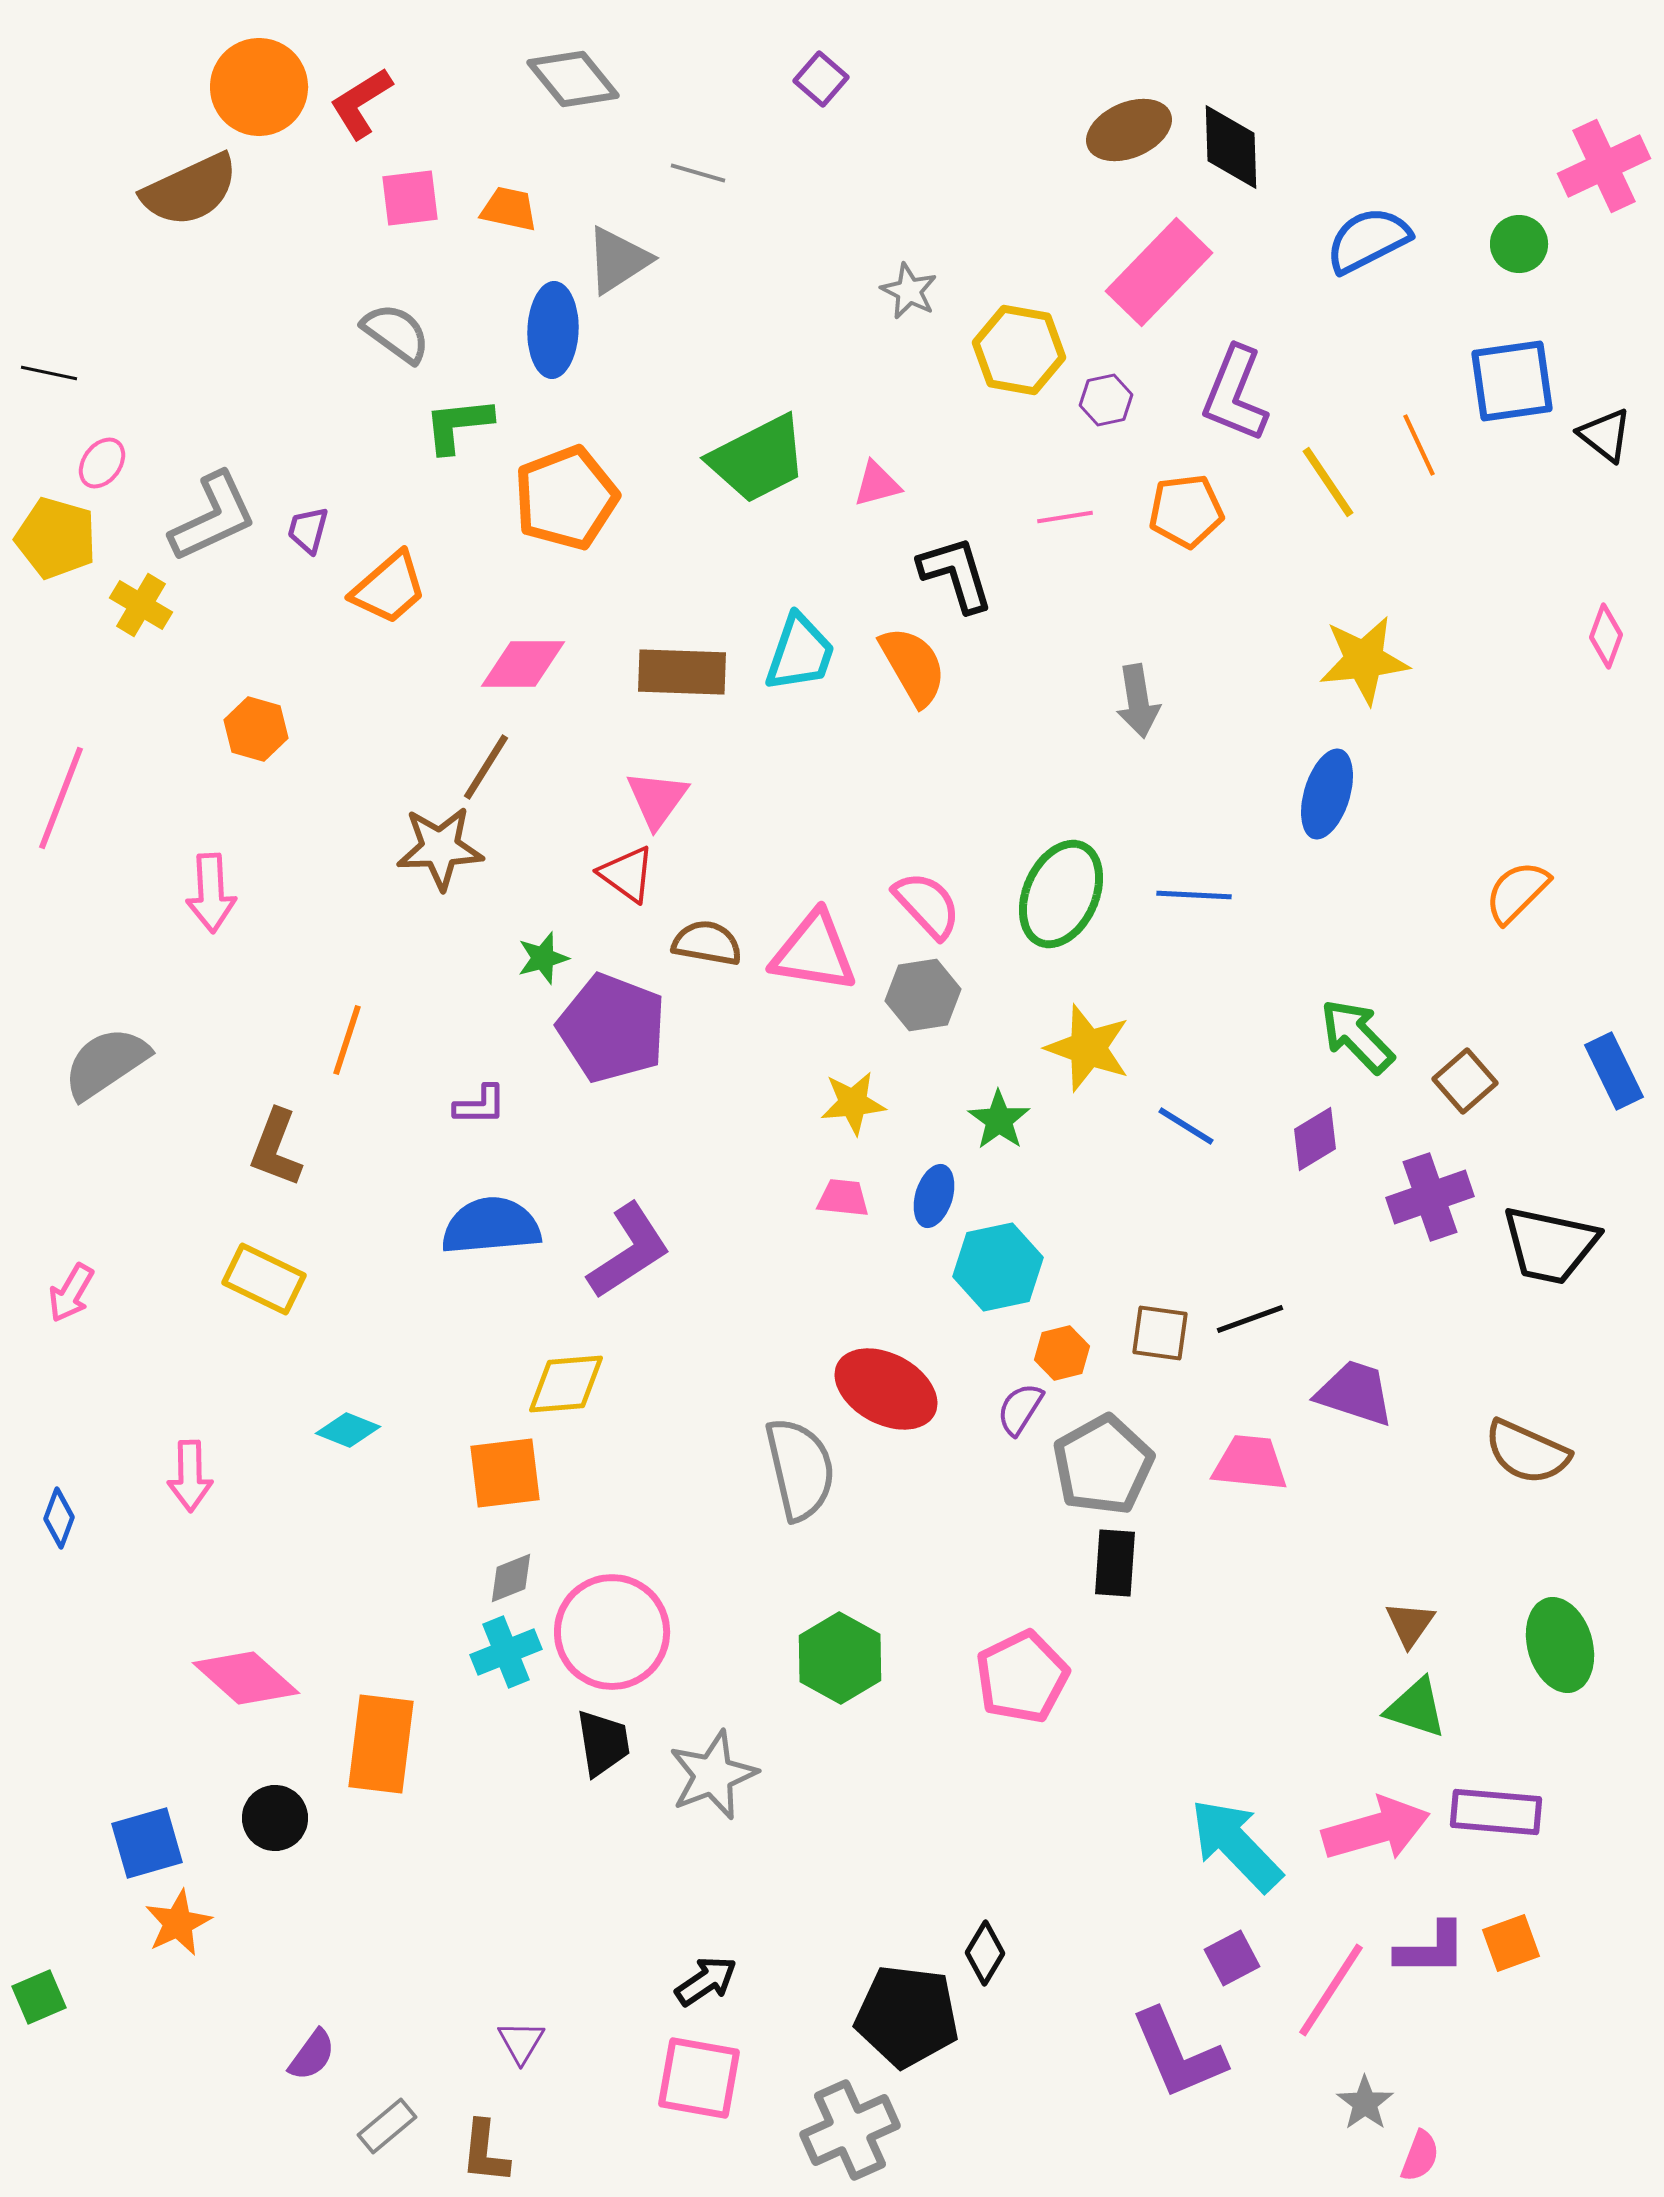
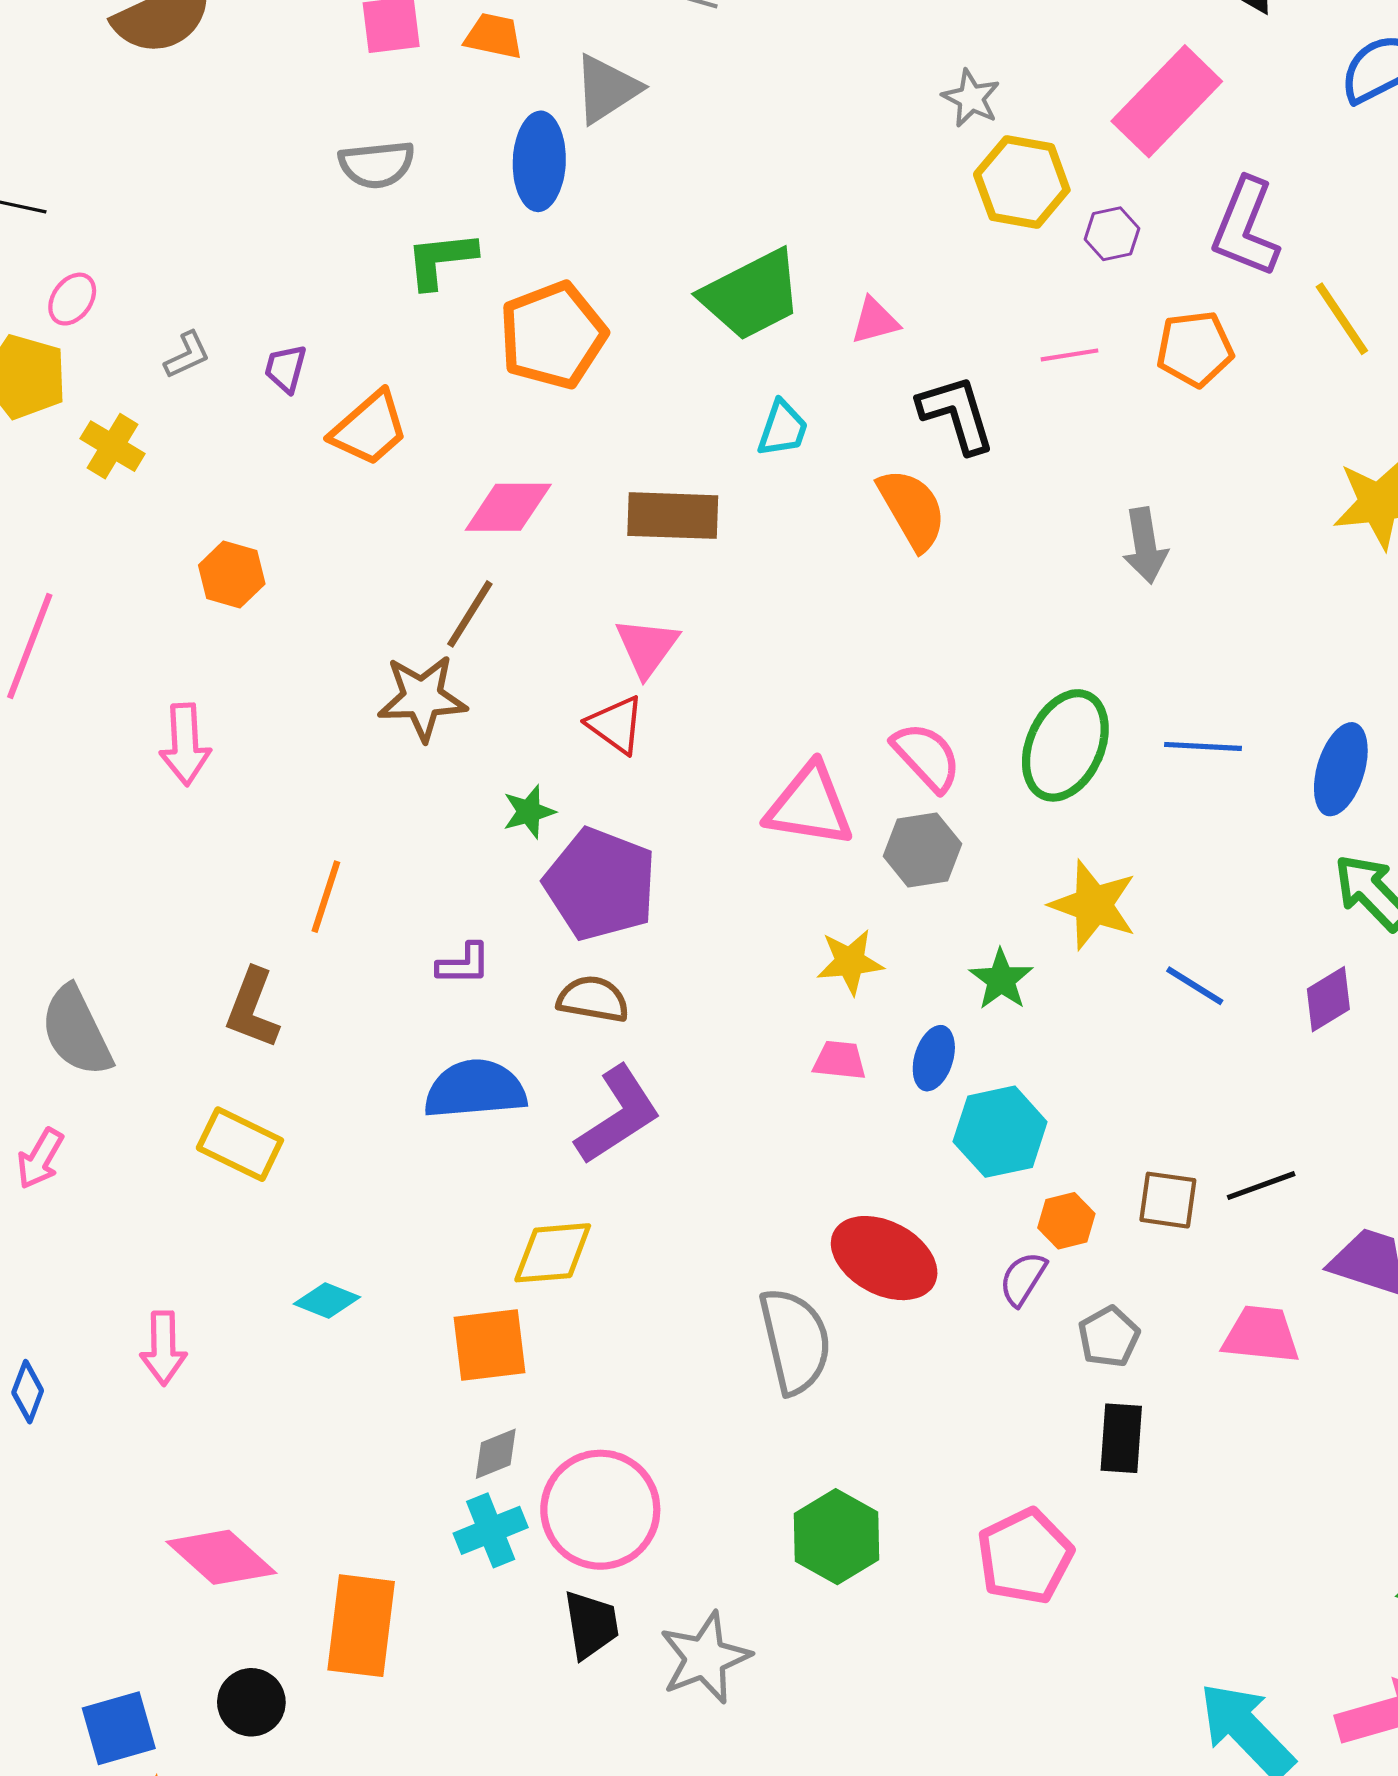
gray star: (909, 291) -> (971, 98), moved
gray semicircle: (396, 333) -> (377, 164), turned 138
gray L-shape: (213, 517) -> (187, 355), size x0.5
cyan trapezoid: (800, 653) -> (783, 429), moved, size x0.7
blue ellipse: (1327, 794) -> (1341, 769), moved
brown semicircle: (707, 943) -> (593, 999), moved
gray semicircle: (106, 1063) -> (76, 1031), moved, turned -82
gray pentagon: (1103, 1465) -> (1109, 1337), size x0.6

